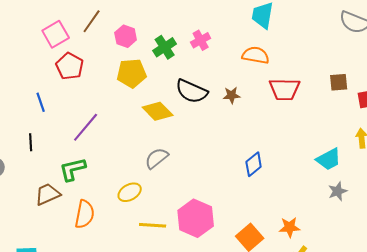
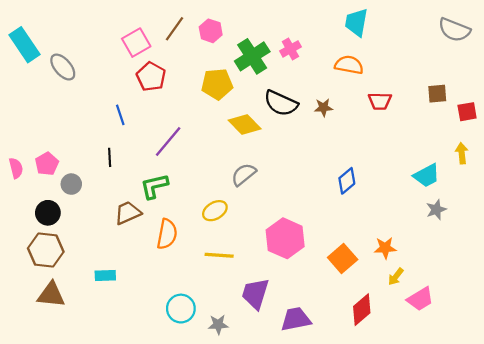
pink hexagon: (126, 36) -> (211, 31), moved
green cross: (165, 47) -> (252, 56), size x1.4
red trapezoid: (285, 89) -> (380, 101), size x0.7
yellow line: (153, 225) -> (219, 255), moved

